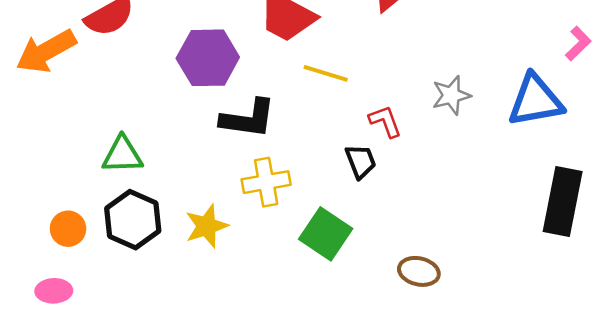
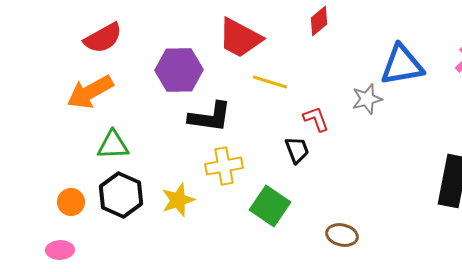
orange arrow: (46, 51) -> (90, 92), moved
blue triangle: (535, 101) -> (402, 65), moved

